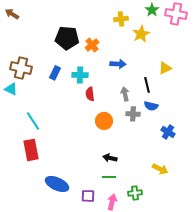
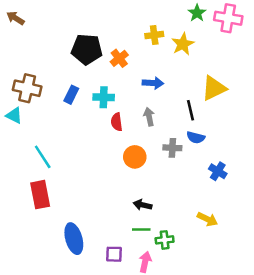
yellow cross: (121, 19) -> (154, 35), moved
yellow triangle: (165, 68) -> (214, 88), size x1.5
gray arrow: (125, 94) -> (149, 117), moved
blue ellipse: (57, 184) -> (74, 239), turned 50
green cross: (135, 193) -> (165, 240), moved

